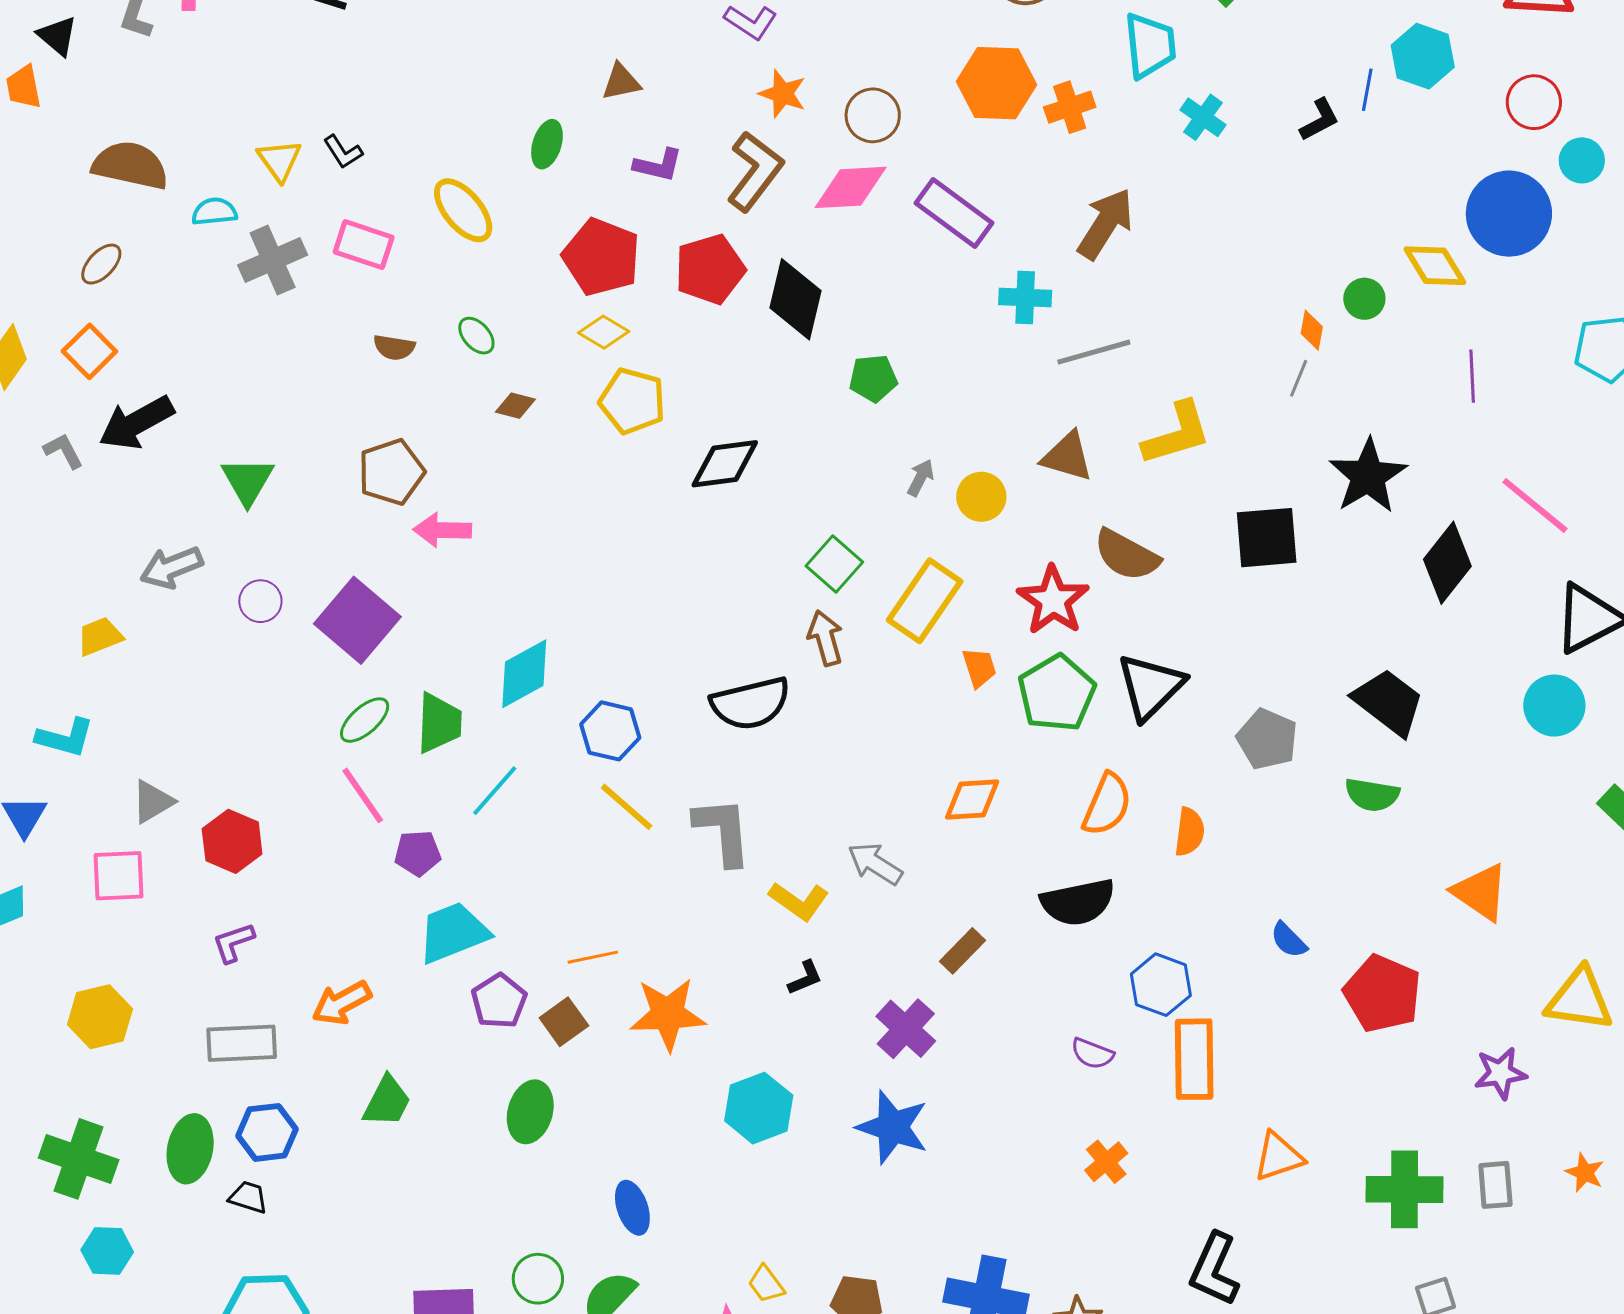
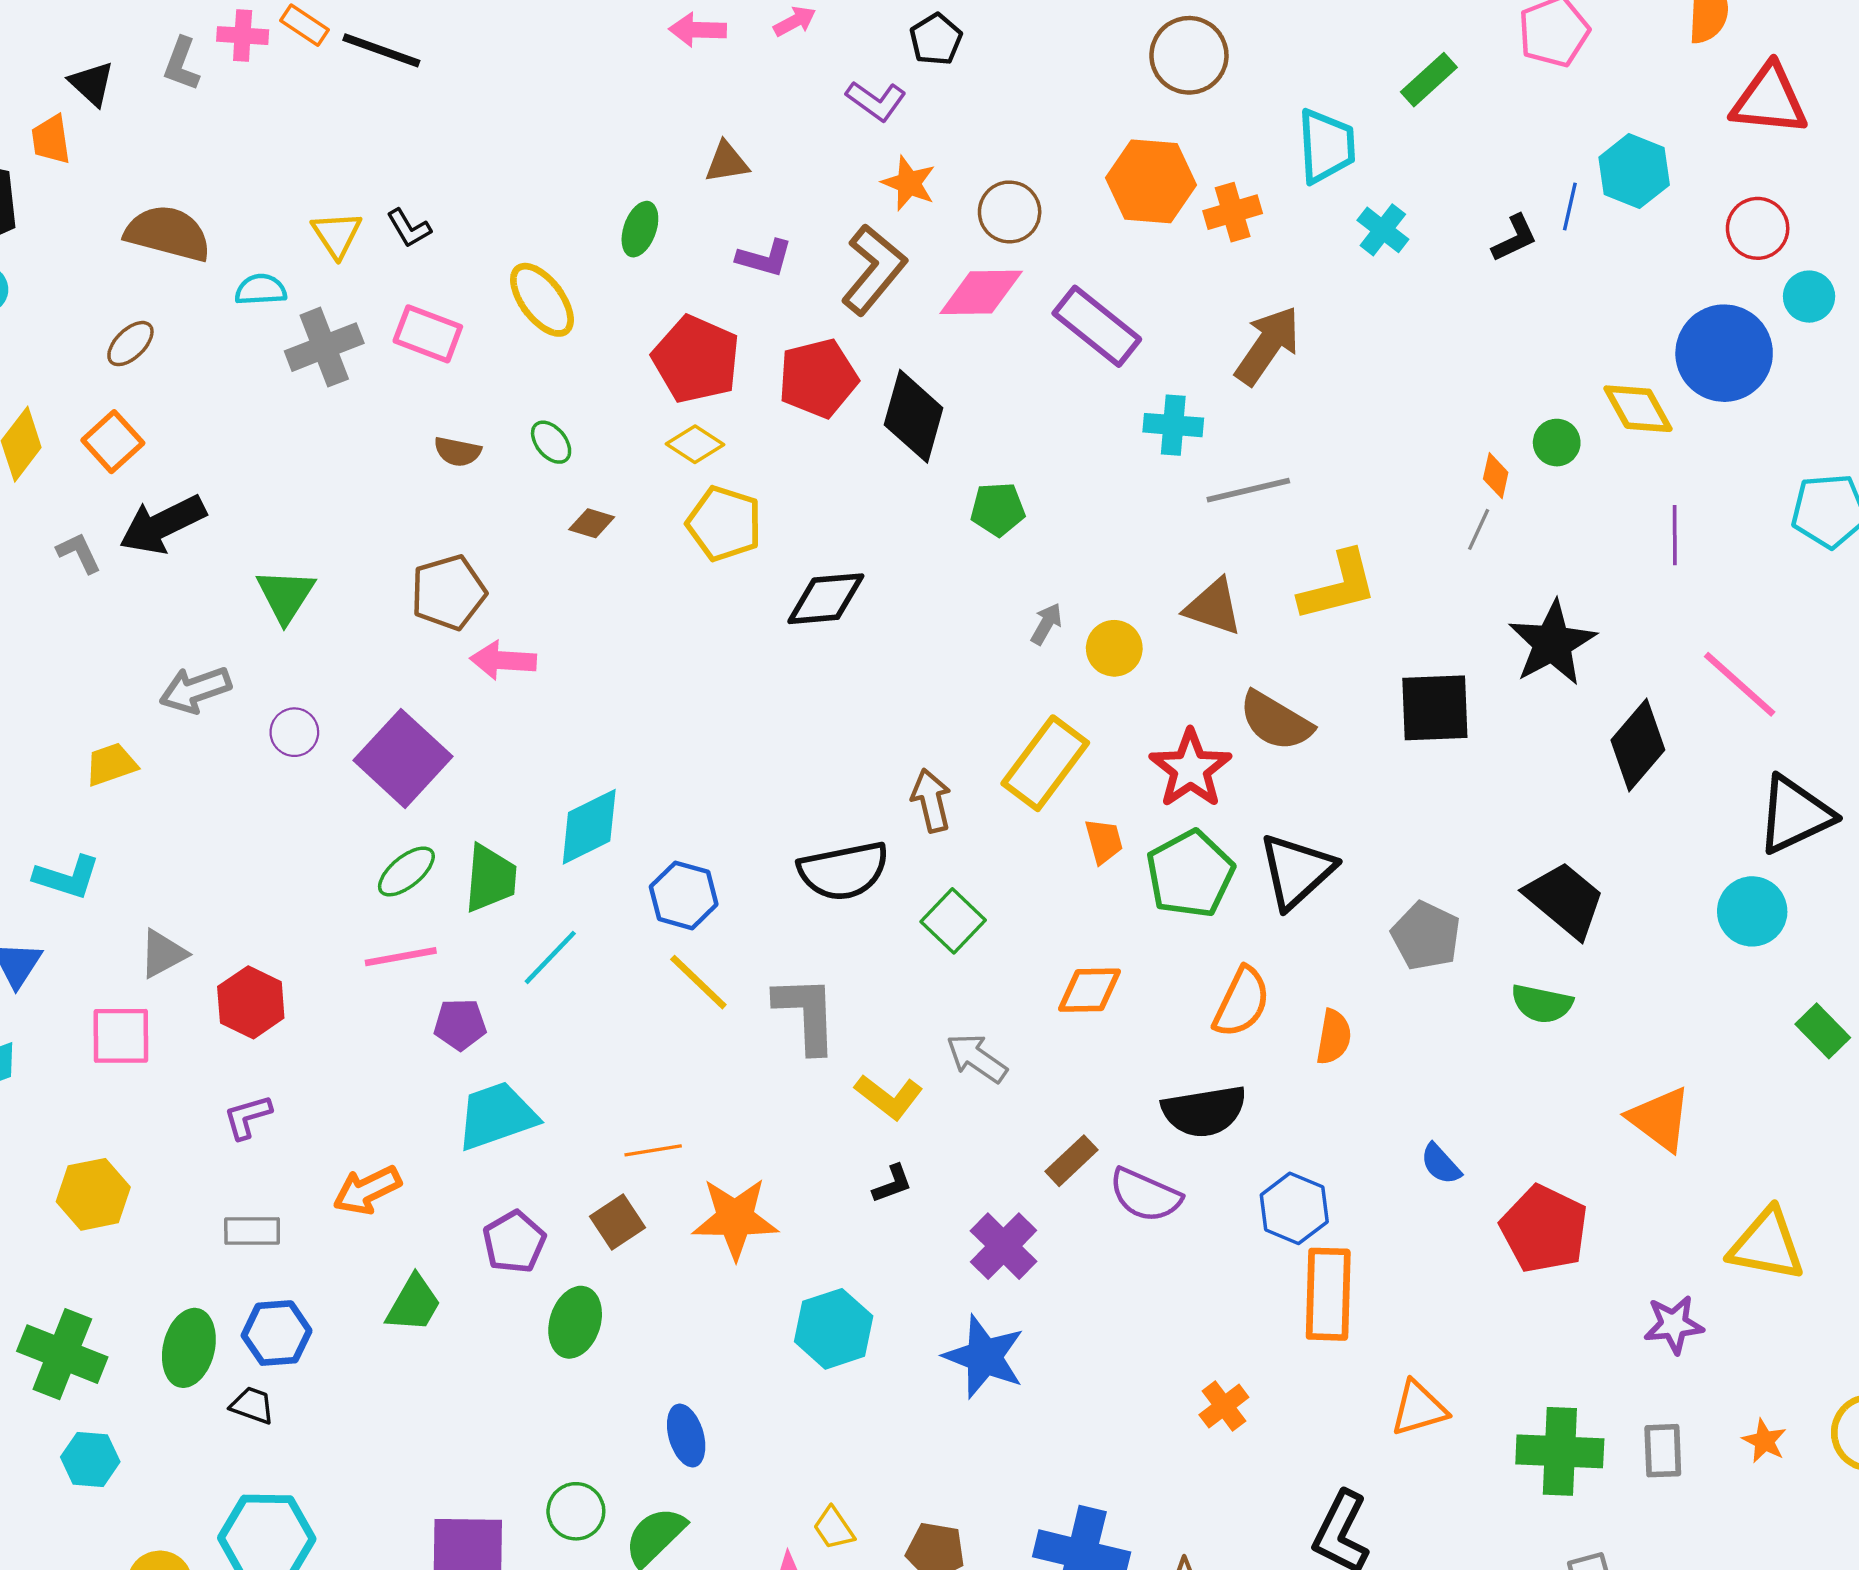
green square: (834, 564) -> (953, 921), moved
pink line: (363, 795) -> (401, 957), turned -68
purple pentagon: (499, 1001) -> (514, 1242), moved
gray rectangle: (242, 1043) -> (252, 1231), size x0.7
purple semicircle: (1092, 1054) -> (1145, 1195), moved, size x1.5

